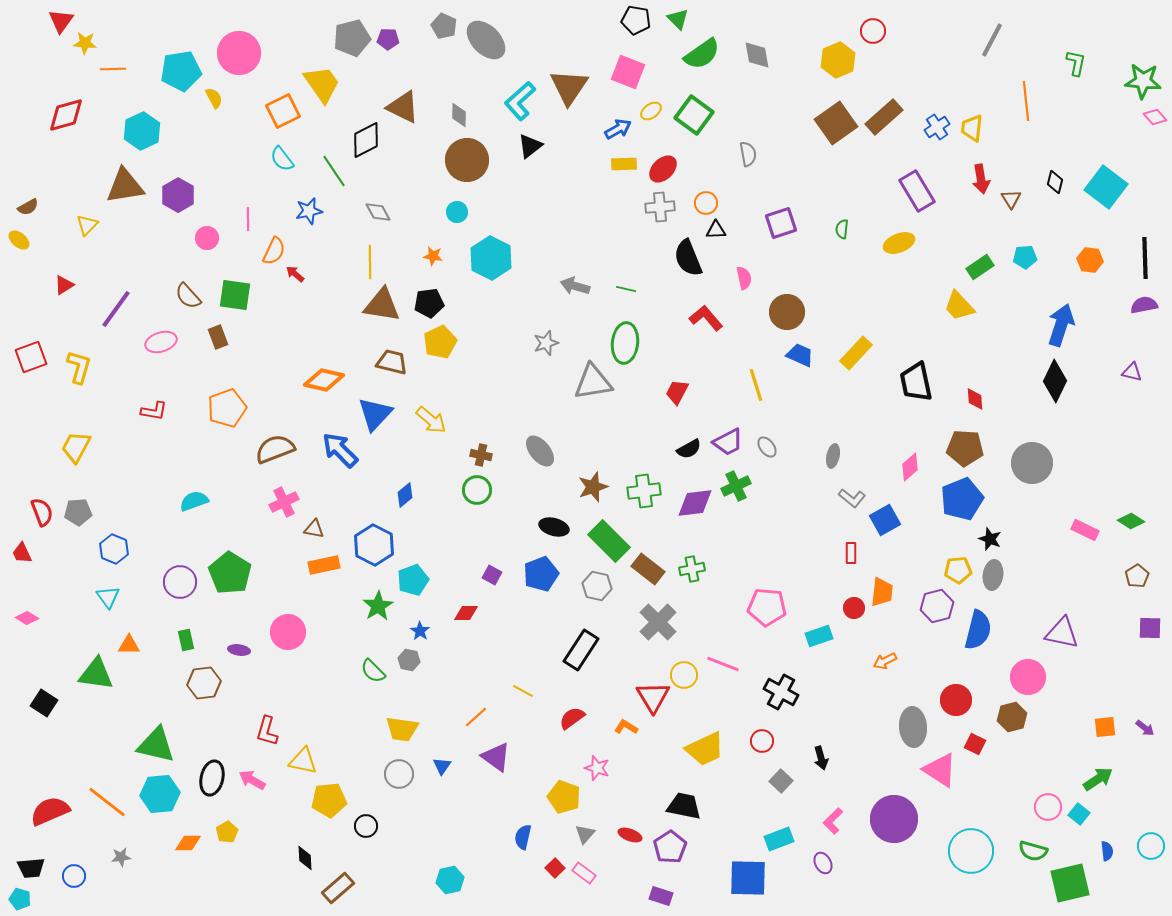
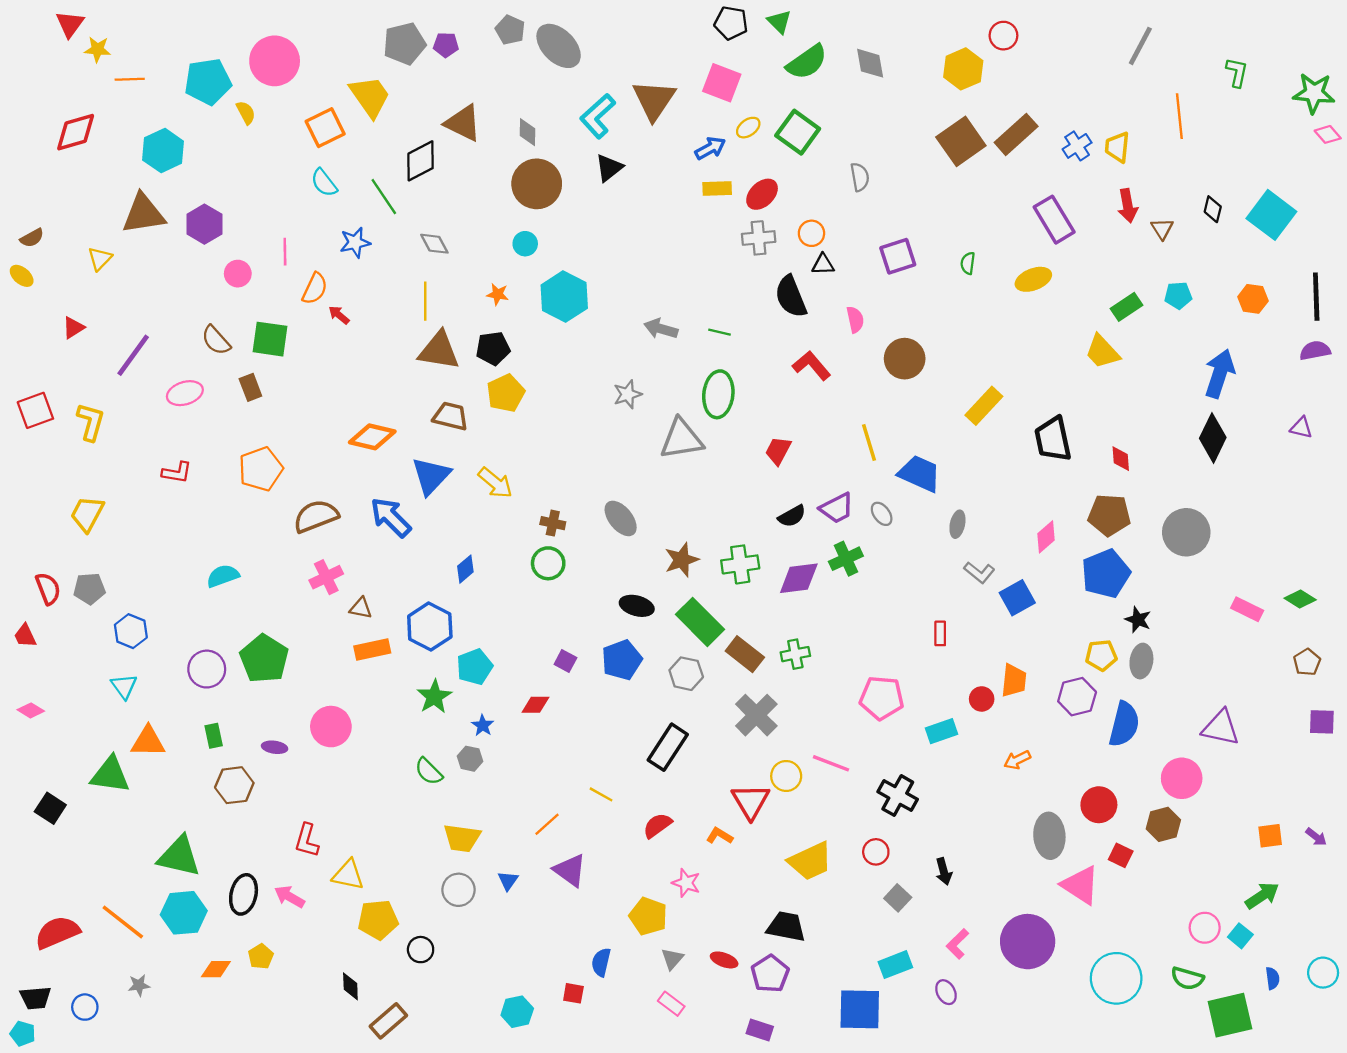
blue trapezoid: (800, 355) -> (920, 474), moved, size x1.4
red rectangle: (851, 553) -> (940, 633), moved
orange triangle: (129, 645) -> (148, 741), size x1.4
red square: (555, 868) -> (573, 993), moved, turned -36

